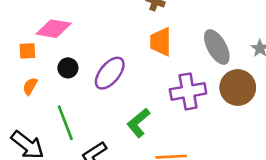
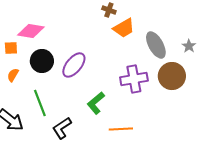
orange trapezoid: (161, 42) -> (124, 28), moved, turned -120
black circle: (68, 68) -> (42, 61), size x1.5

